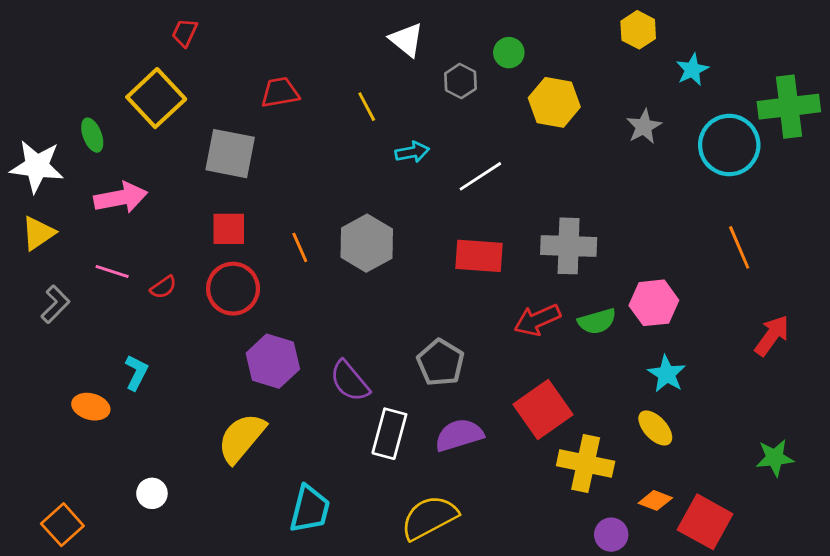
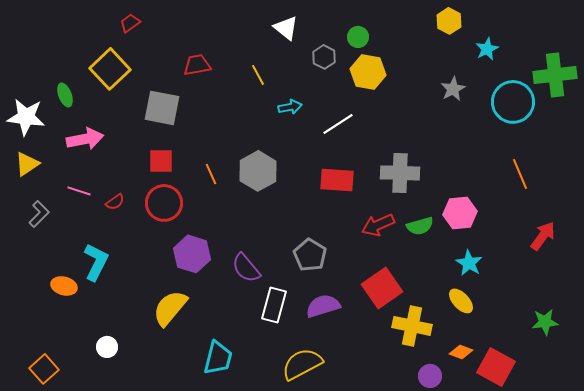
red trapezoid: (185, 33) -> (130, 23), turned 30
yellow hexagon: (554, 102) -> (368, 72), moved
cyan L-shape: (136, 373) -> (96, 262), size x1.5

